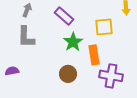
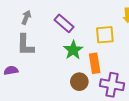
purple semicircle: (12, 71) -> (11, 70), moved
brown circle: (68, 74) -> (79, 82), moved

